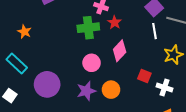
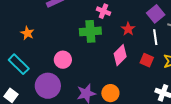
red star: (115, 22) -> (128, 29), moved
pink circle: (92, 63) -> (63, 60), moved
red square: (144, 76) -> (147, 60), moved

